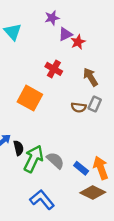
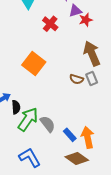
red cross: (54, 69) -> (50, 24), moved
brown arrow: (90, 77) -> (92, 53), size x1.4
gray rectangle: (95, 104) -> (92, 79), turned -56

